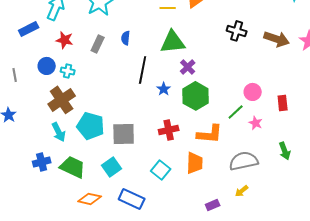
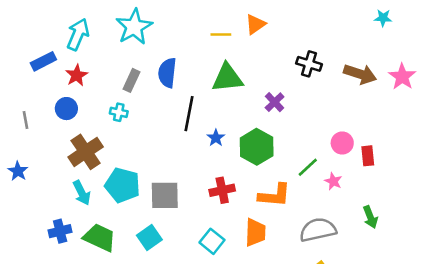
blue semicircle: (126, 38) -> (167, 73), size x1.6
red star: (65, 40) -> (77, 75), moved, turned 30
purple cross: (188, 67) -> (275, 102), moved
cyan cross: (68, 71) -> (119, 112), moved
pink circle: (253, 92) -> (342, 143), moved

